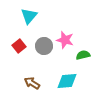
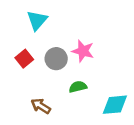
green semicircle: (83, 55) -> (78, 87), moved
cyan diamond: (67, 81) -> (115, 105), moved

